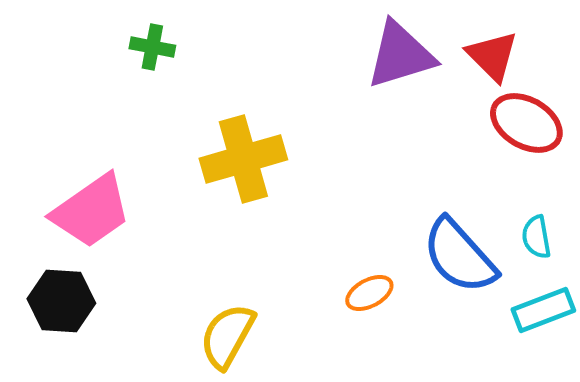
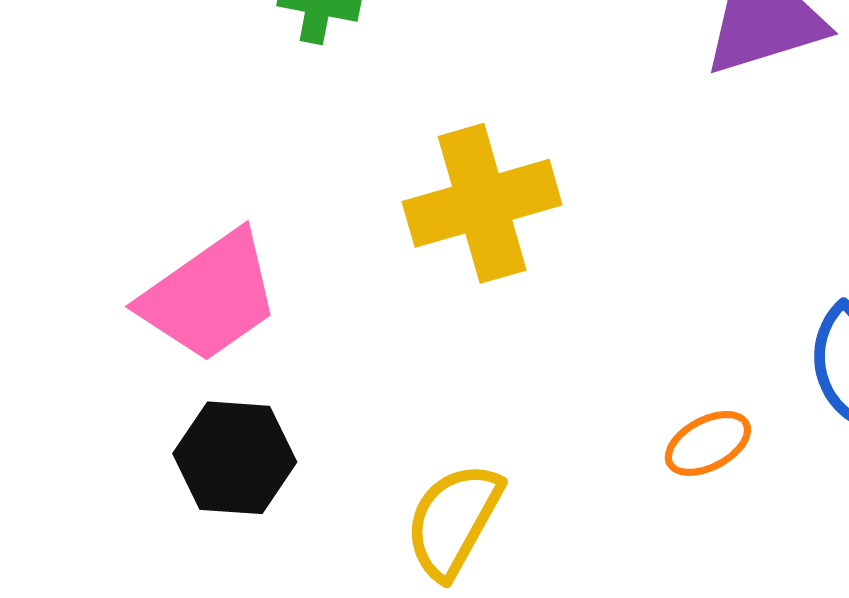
black hexagon: (61, 301) -> (235, 458), moved

